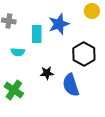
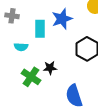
blue semicircle: (71, 85) -> (74, 96), moved
green cross: (14, 90) -> (31, 77), moved

